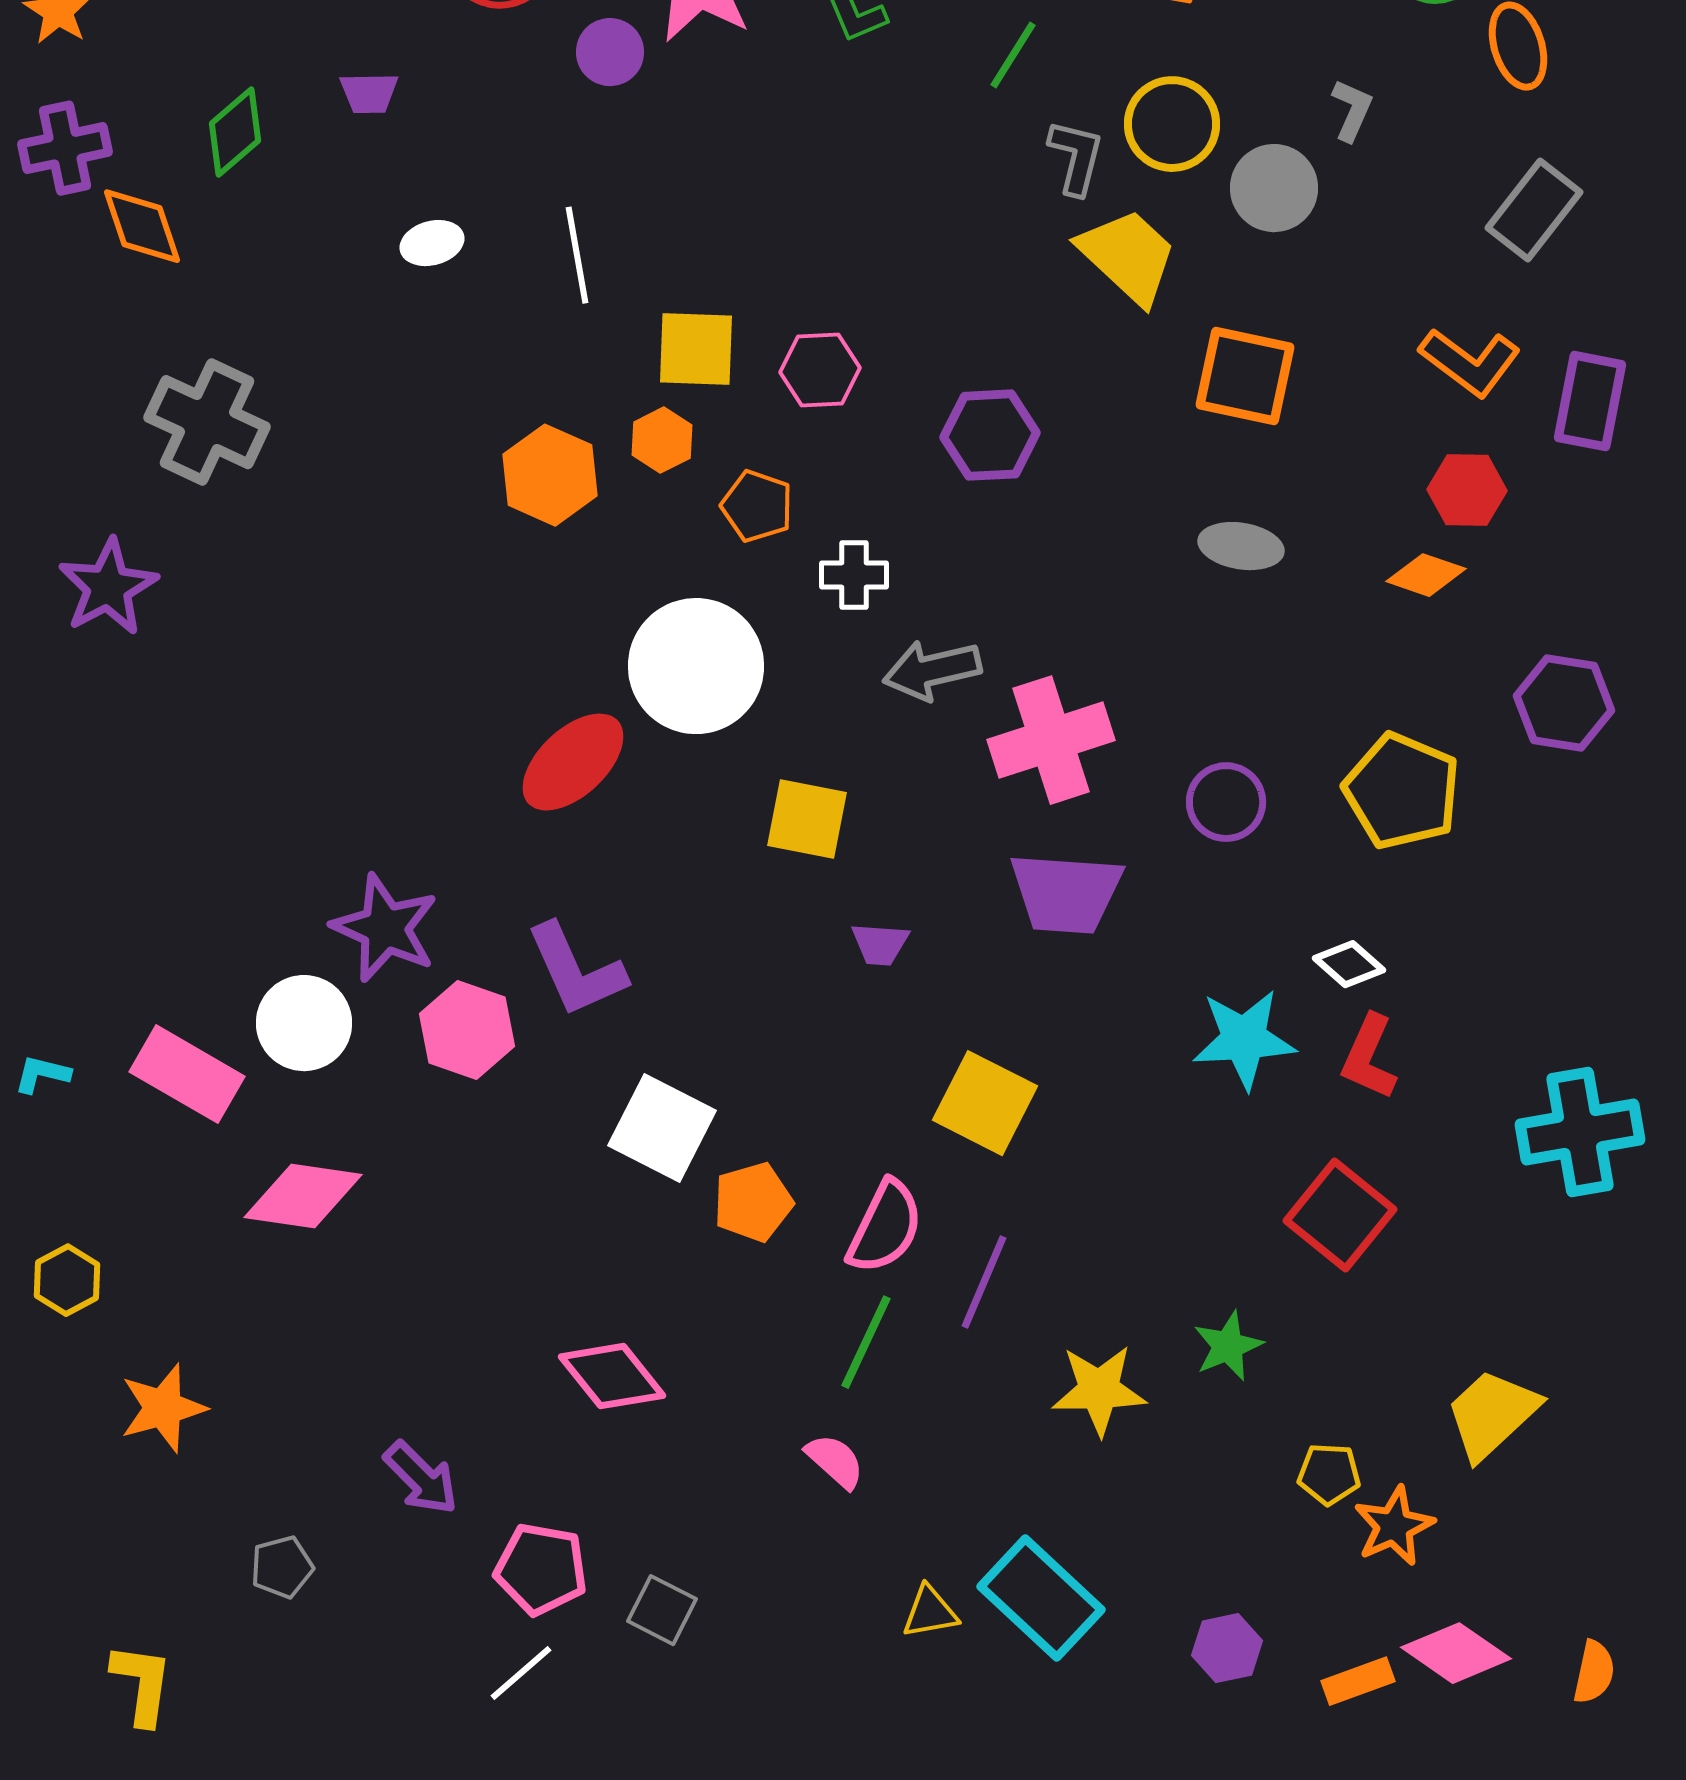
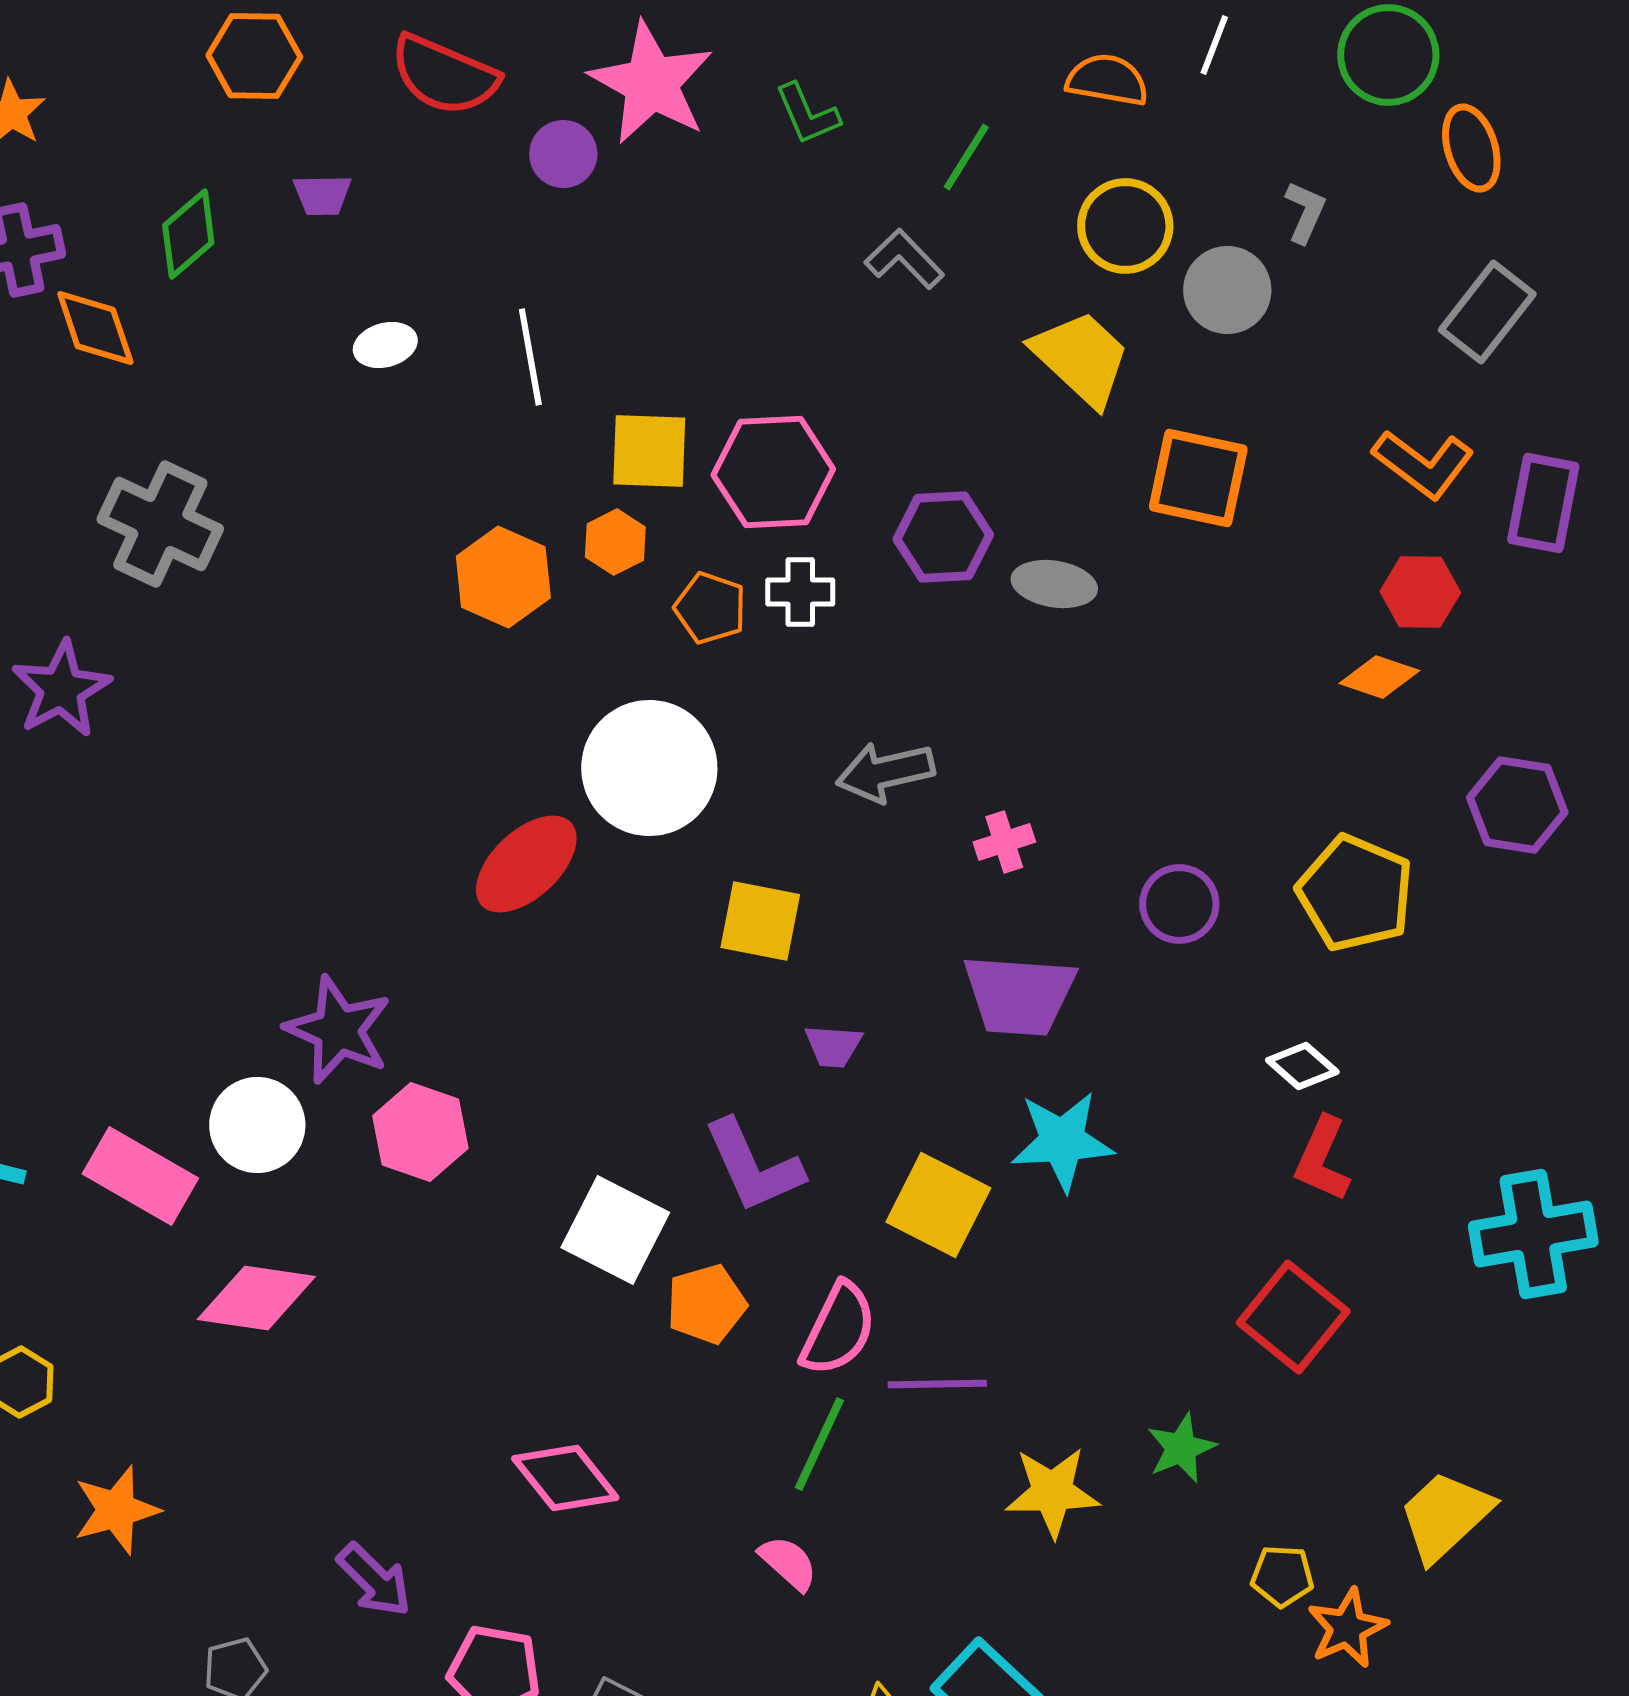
gray L-shape: (1076, 157) -> (904, 259), moved, turned -58
pink hexagon: (820, 370) -> (773, 472), size x1.5
gray ellipse: (1241, 546) -> (1054, 584), moved
white cross: (854, 575) -> (800, 592), moved
pink cross: (1051, 740) -> (1004, 842), size x0.5
purple L-shape: (576, 970) -> (753, 1166), moved
cyan star: (1244, 1039) -> (1062, 1141), moved
purple line: (984, 1282) -> (937, 1384), turned 66

